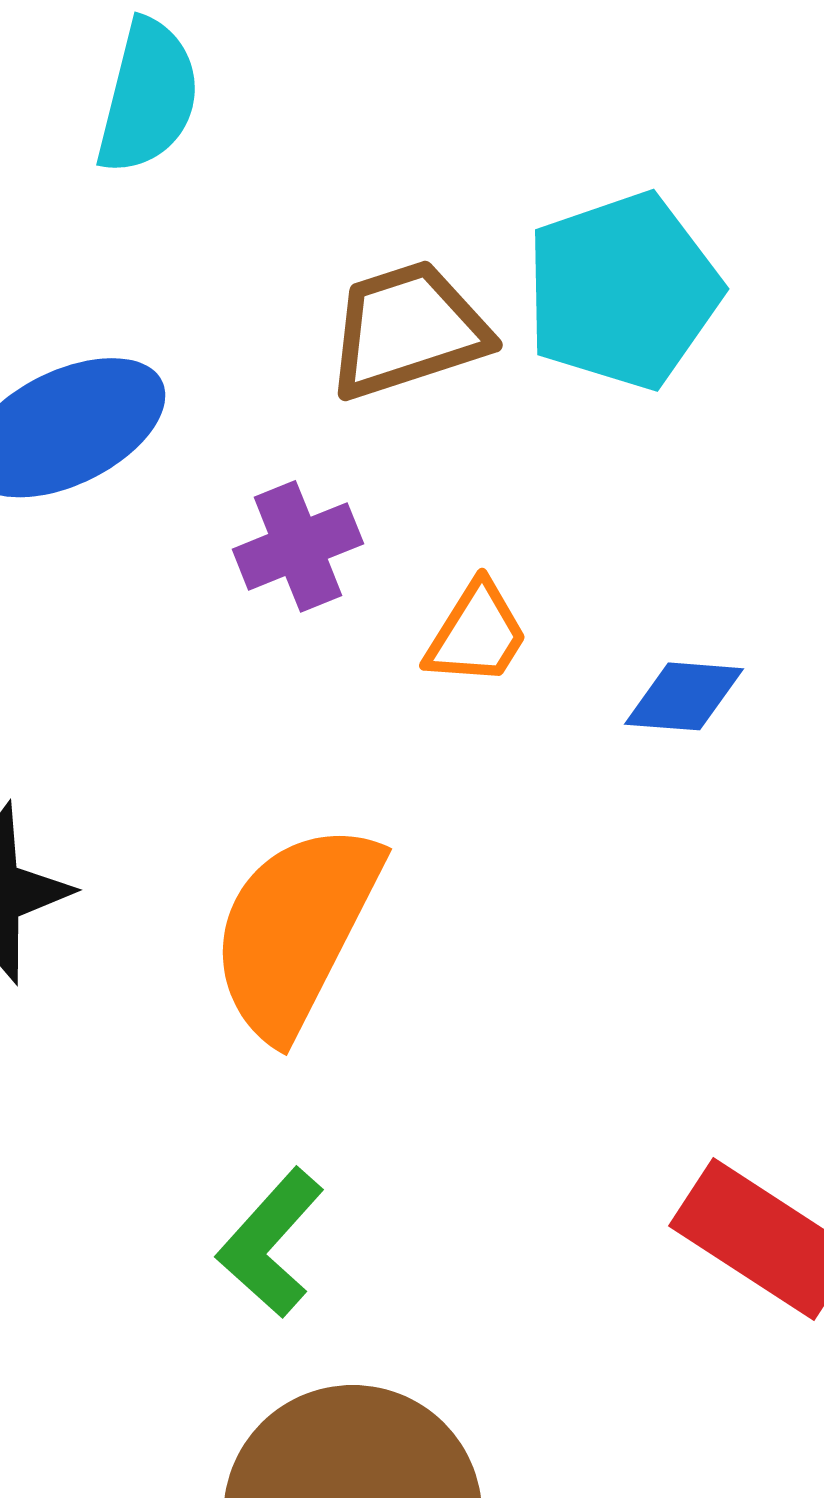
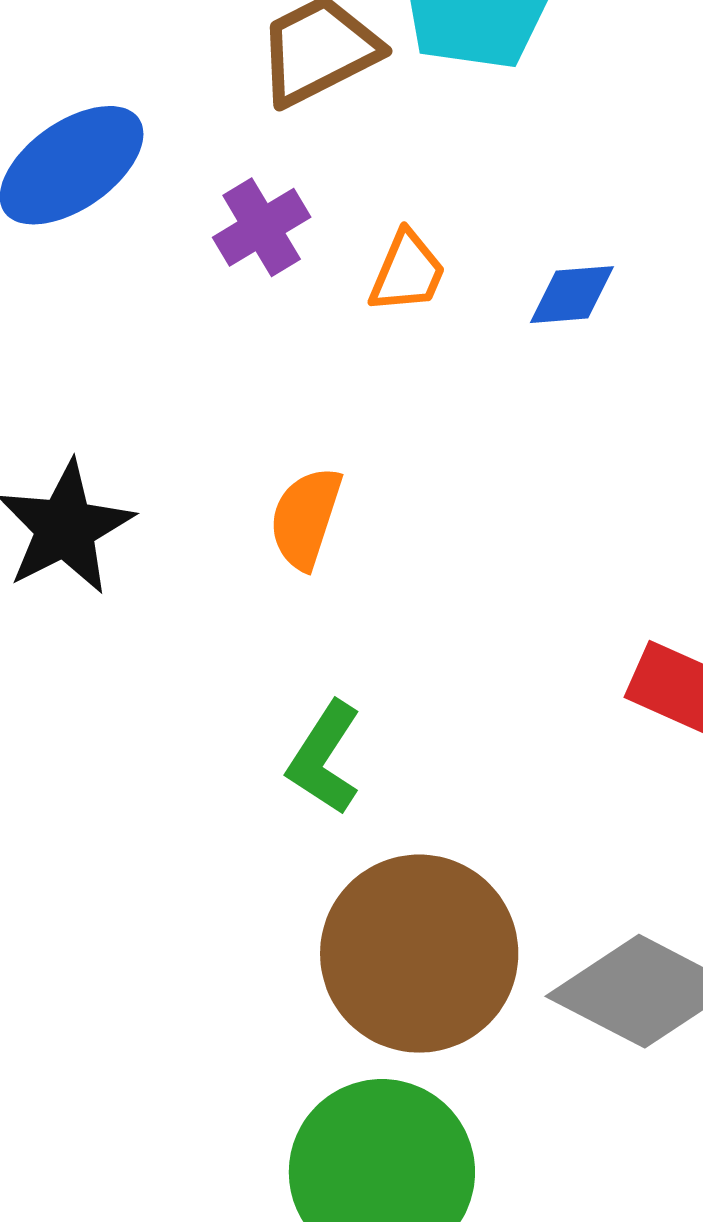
orange semicircle: (295, 930) -> (306, 518), size x0.6

